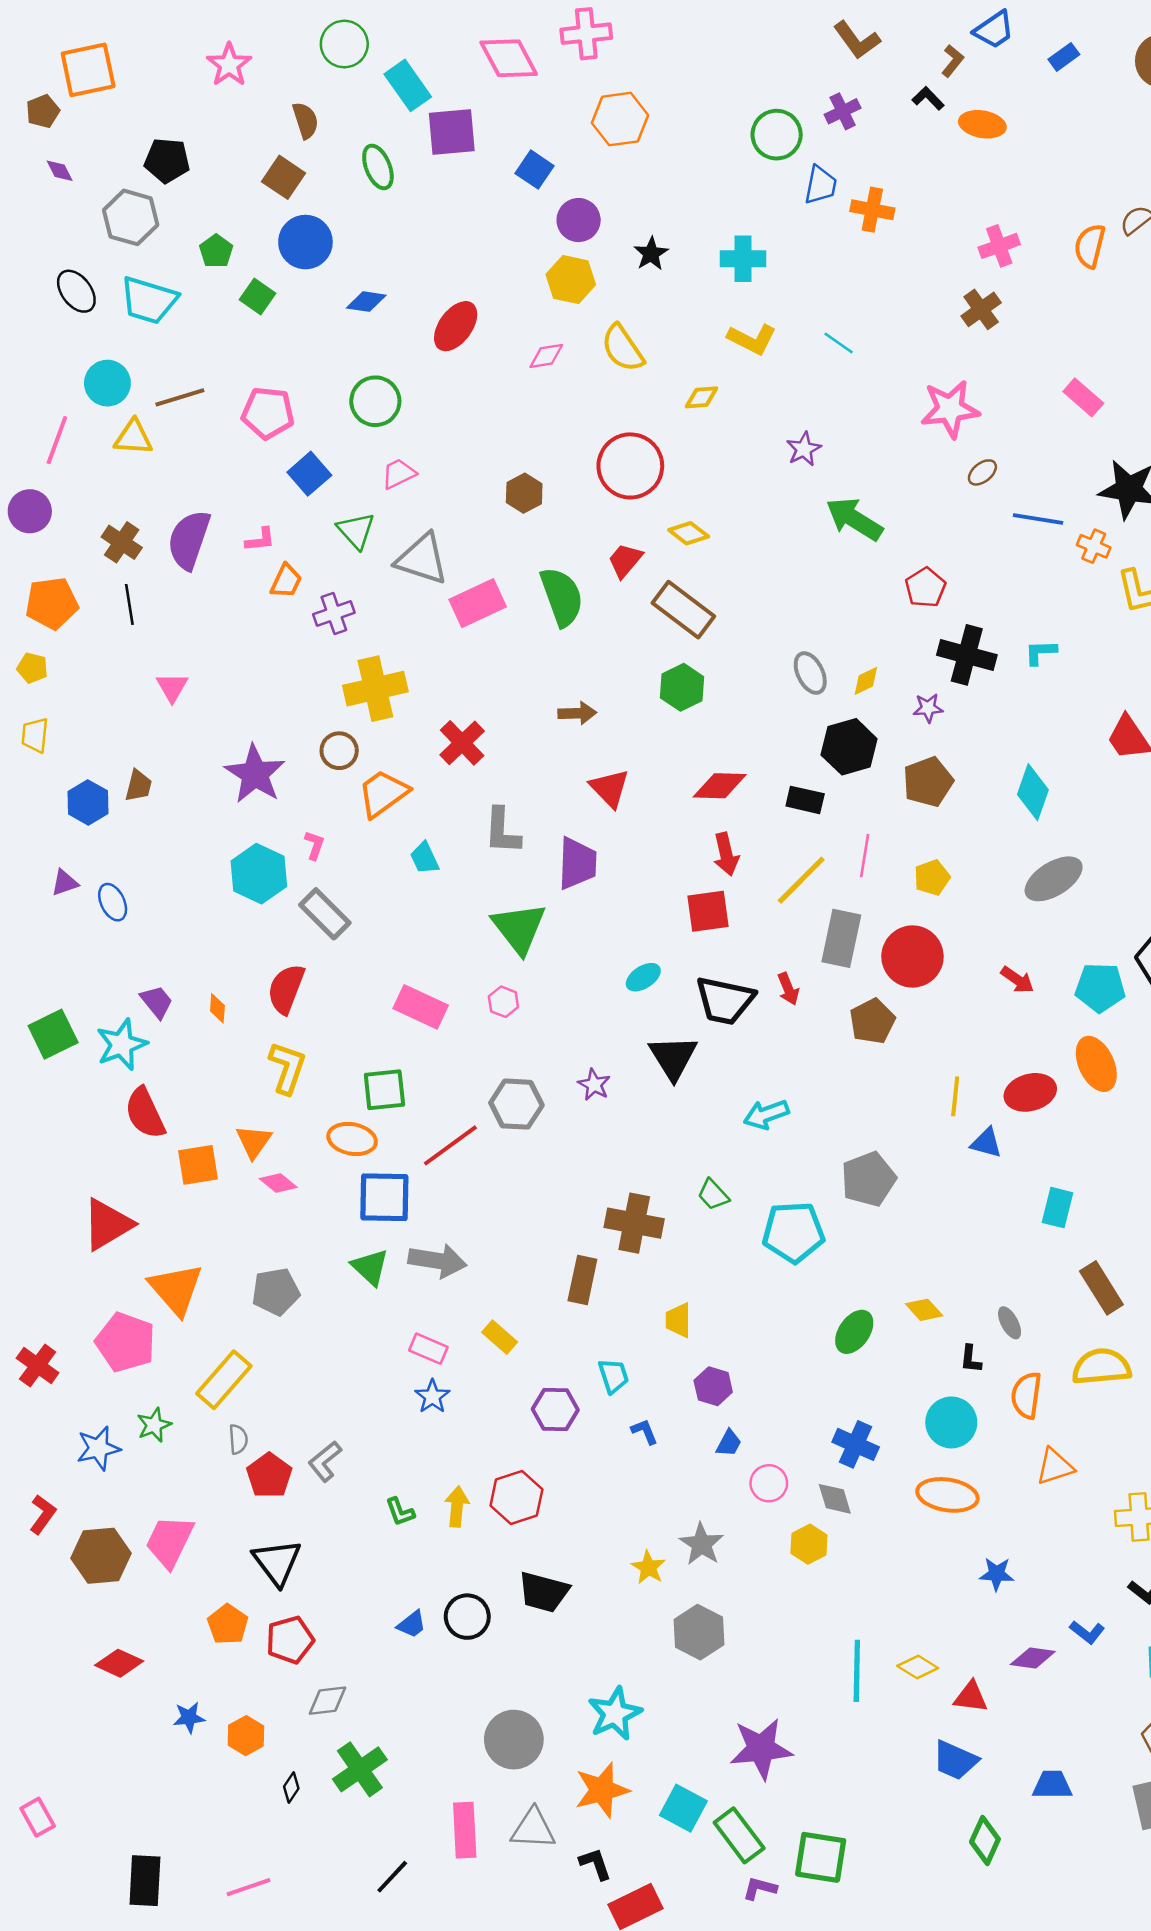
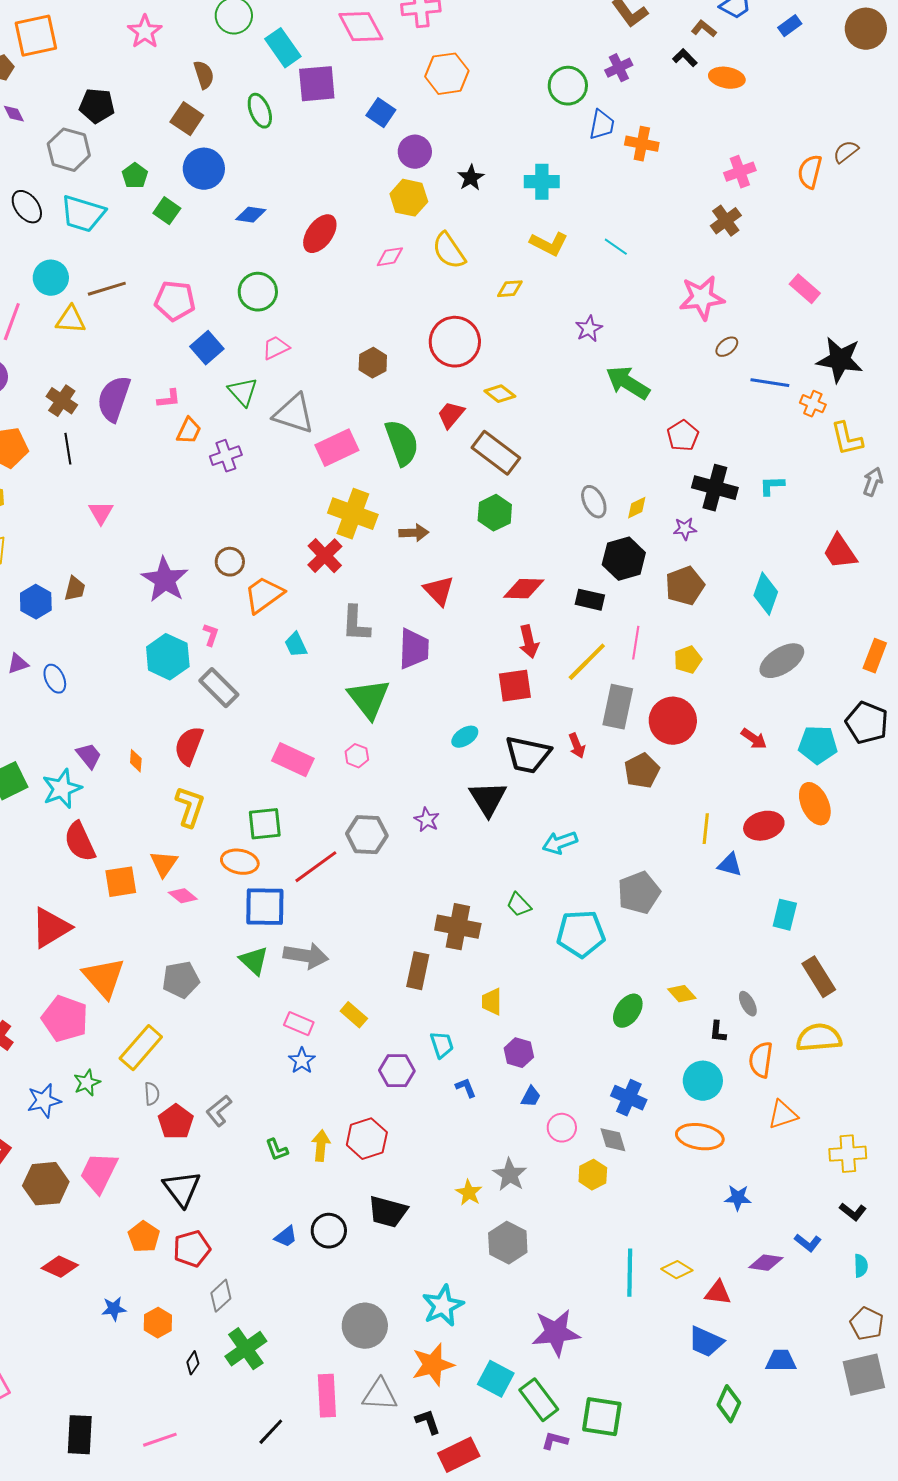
brown L-shape: (953, 61) -> (704, 29), turned -90
yellow cross: (375, 689) -> (353, 514), moved, turned 33
gray diamond: (327, 1701) -> (221, 1296), turned -36

